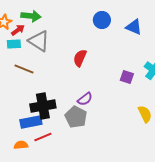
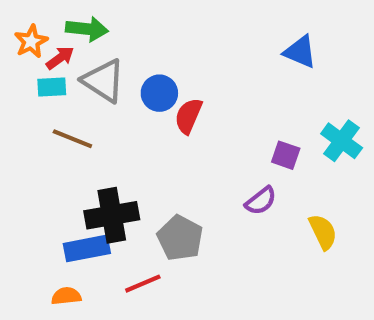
blue circle: (102, 20) -> (159, 93), moved
purple semicircle: (85, 99) -> (261, 201), moved
red line: (43, 137) -> (143, 284), moved

